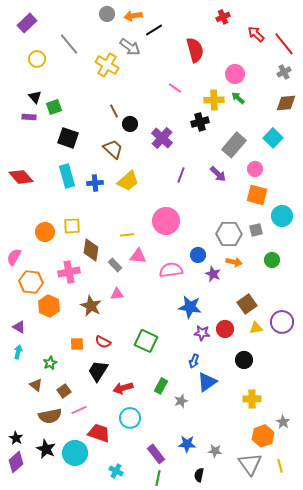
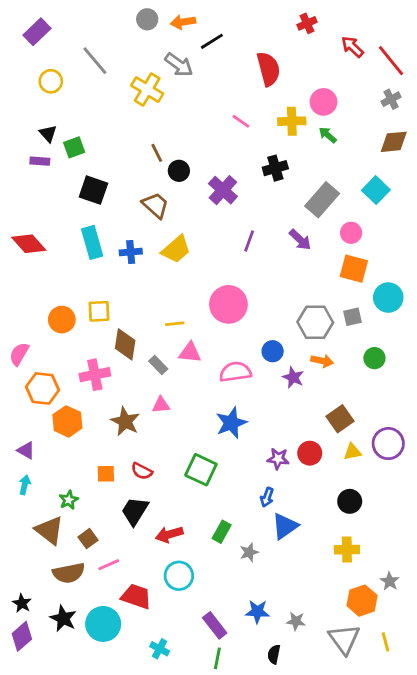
yellow cross: (214, 100) -> (292, 121), moved
blue star: (190, 307) -> (231, 423), moved, turned -30
black circle: (244, 360) -> (350, 501), moved
brown triangle: (36, 385) -> (49, 530), size x1.6

